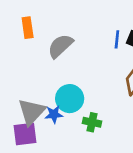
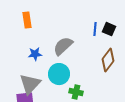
gray semicircle: (60, 46) -> (63, 46), moved
blue star: (54, 114) -> (35, 54), moved

